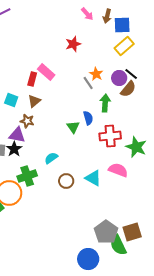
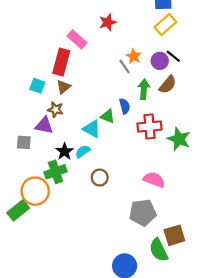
pink rectangle: (46, 72) -> (77, 39), moved
red rectangle: (32, 79) -> (61, 62), size x1.6
brown semicircle: (128, 89) -> (168, 85), moved
green triangle: (73, 127) -> (108, 116), turned -32
black star: (14, 149) -> (65, 151), moved
pink semicircle: (118, 170) -> (154, 180), moved
cyan triangle: (93, 178) -> (92, 129), moved
gray pentagon: (106, 232) -> (143, 213), moved, turned 30

